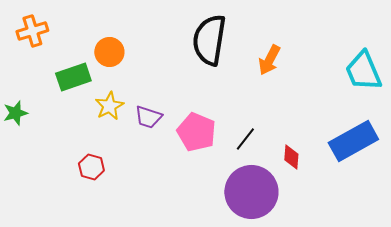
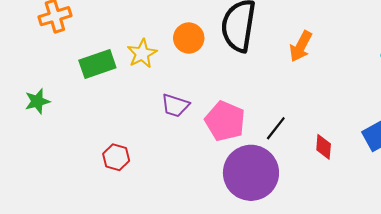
orange circle: (109, 52) -> (189, 38), moved
yellow star: (109, 106) -> (142, 54), moved
purple circle: (251, 192) -> (251, 173), moved

